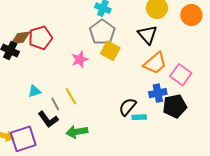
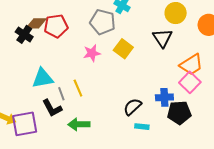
gray pentagon: (102, 32) -> (103, 22), moved, turned -30
orange trapezoid: (155, 63) -> (191, 65), moved
cyan triangle: (35, 91) -> (43, 78), size x1.6
cyan rectangle: (139, 117) -> (142, 127), moved

